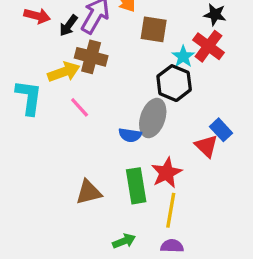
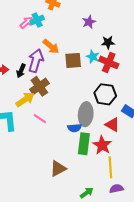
brown cross: (91, 57) -> (39, 86), turned -36
cyan star: (183, 57) -> (93, 57), moved
black hexagon: (174, 83) -> (105, 94), moved
red triangle: (206, 146) -> (112, 125), moved
green rectangle: (136, 186) -> (84, 144), moved, turned 30

